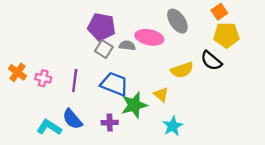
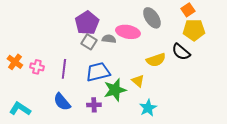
purple pentagon: (102, 27) -> (87, 23), turned 30
blue trapezoid: (114, 84) -> (98, 72), turned -35
cyan L-shape: (49, 127) -> (20, 109), moved

